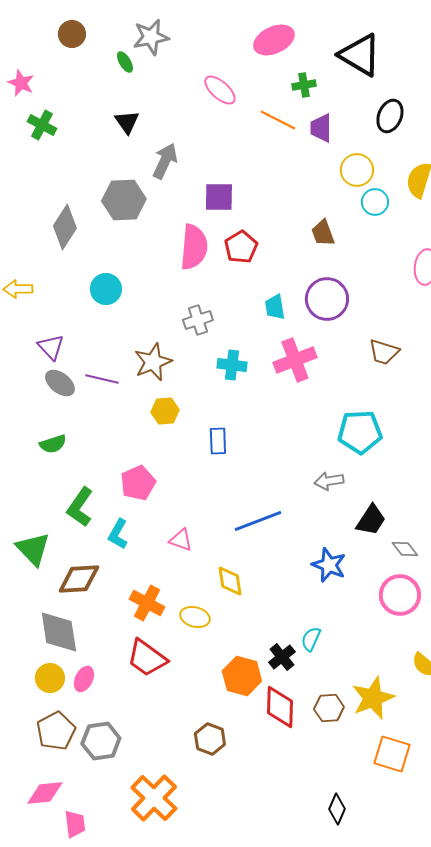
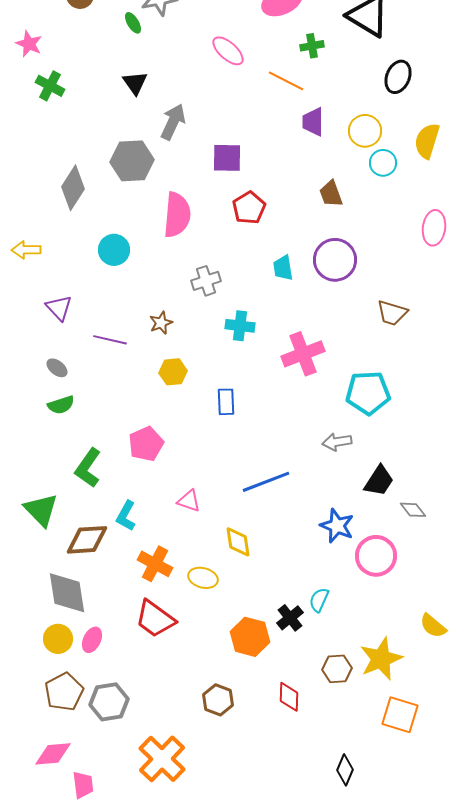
purple trapezoid: (321, 128) -> (313, 122), moved
pink semicircle: (194, 247) -> (177, 215), moved
pink cross: (295, 360) -> (303, 354), moved
brown star: (153, 362) -> (161, 323), size x0.6
gray ellipse: (60, 383) -> (57, 368), moved, size x0.7
cyan L-shape: (118, 534) -> (126, 516), moved
pink circle: (400, 595) -> (376, 556), moved
red diamond: (280, 707) -> (289, 697), moved, size x0.7

